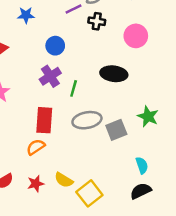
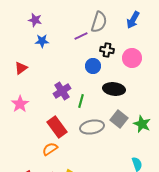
black cross: (97, 21) -> (107, 50), moved
blue circle: (55, 46) -> (93, 66), moved
red rectangle: (44, 120) -> (57, 127), turned -40
gray square: (116, 130) -> (119, 119), moved, turned -30

